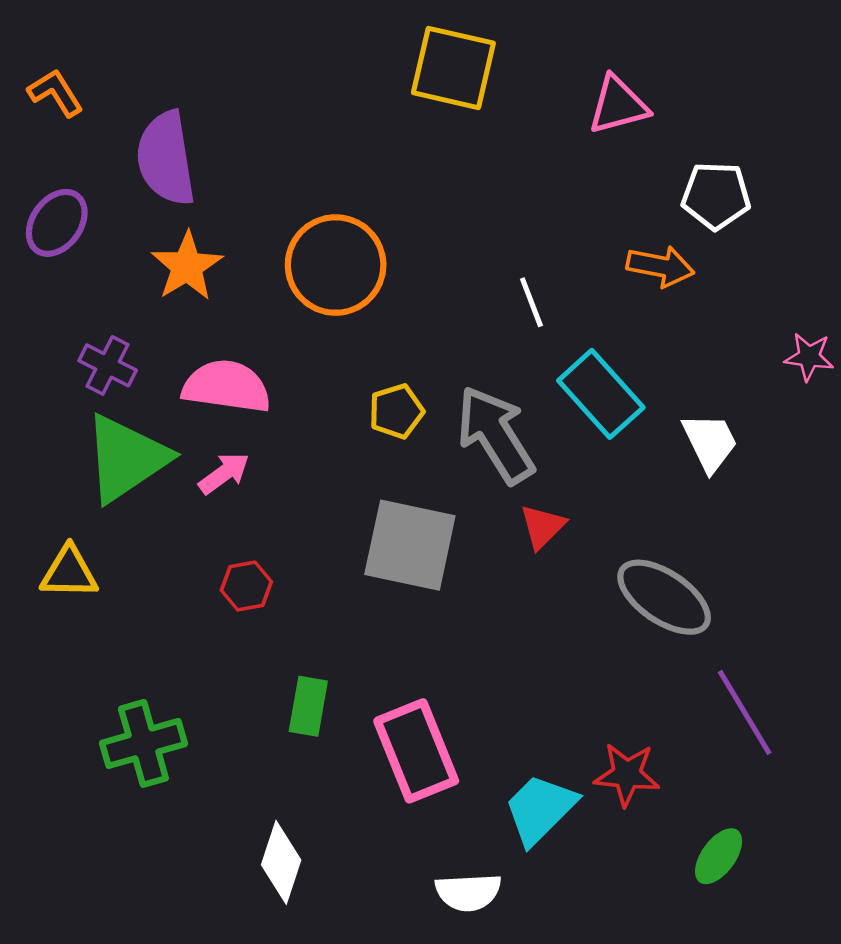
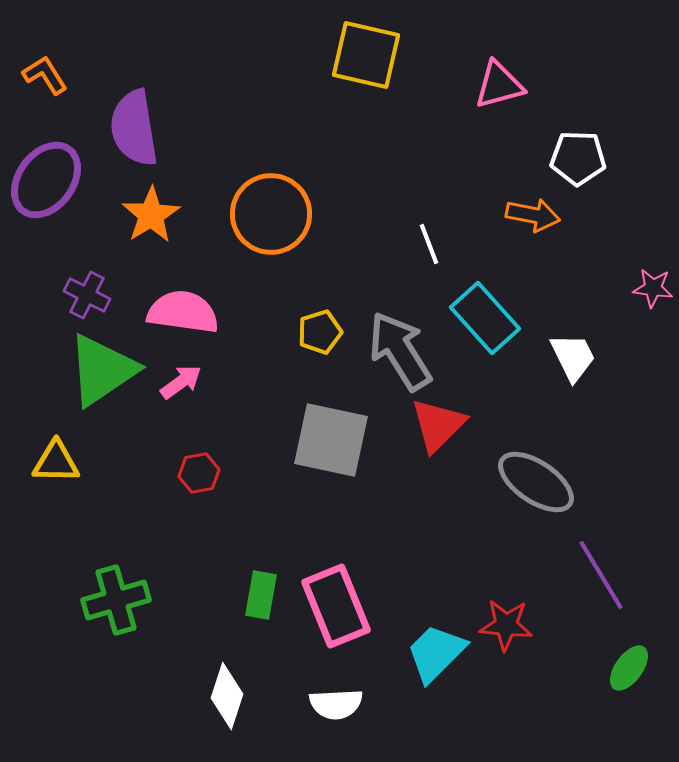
purple ellipse: (57, 223) -> (46, 180), size x1.4
red triangle: (543, 527) -> (438, 425), size x1.5
green rectangle: (308, 706) -> (261, 595), moved
green ellipse: (719, 856) -> (629, 668), moved
white semicircle: (468, 892) -> (336, 704), moved

